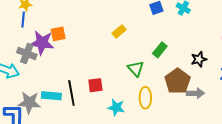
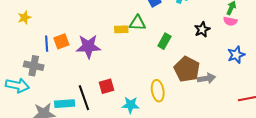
blue line: (23, 19) -> (47, 44), moved
yellow rectangle: (119, 31) -> (121, 29), turned 48
purple star: (42, 43) -> (88, 46), moved
black star: (199, 59) -> (202, 29), moved
green triangle: (136, 69) -> (137, 23), moved, turned -36

